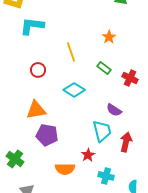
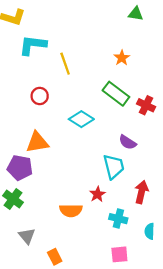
yellow line: (71, 52) -> (65, 64), moved
green rectangle: (104, 68) -> (116, 94), size x1.6
purple pentagon: (47, 135) -> (20, 168), moved
red arrow: (126, 142) -> (141, 192), moved

